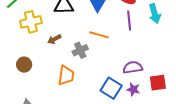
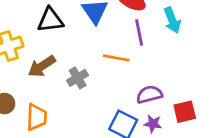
orange line: (99, 35) -> (116, 58), moved
brown arrow: (54, 39) -> (42, 66), size x1.5
orange trapezoid: (66, 75) -> (37, 117), moved

